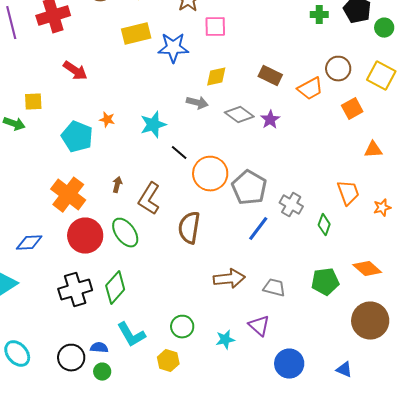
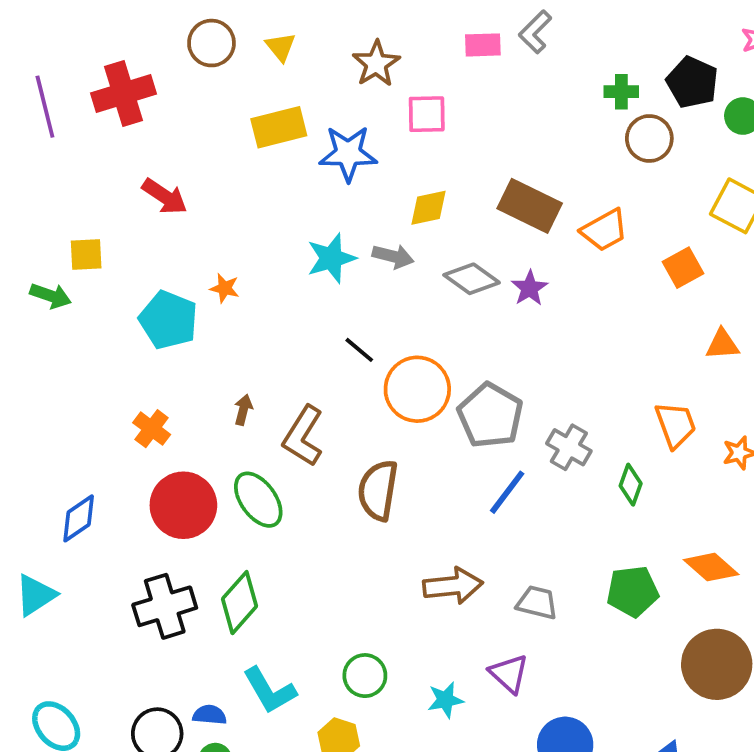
brown circle: (338, 69) -> (649, 138), moved
brown rectangle: (270, 76) -> (530, 206), size x1.4
cyan star: (153, 125) -> (331, 258), moved
orange cross: (68, 195) -> (152, 429), size x0.6
blue diamond: (29, 243) -> (79, 518), turned -32

